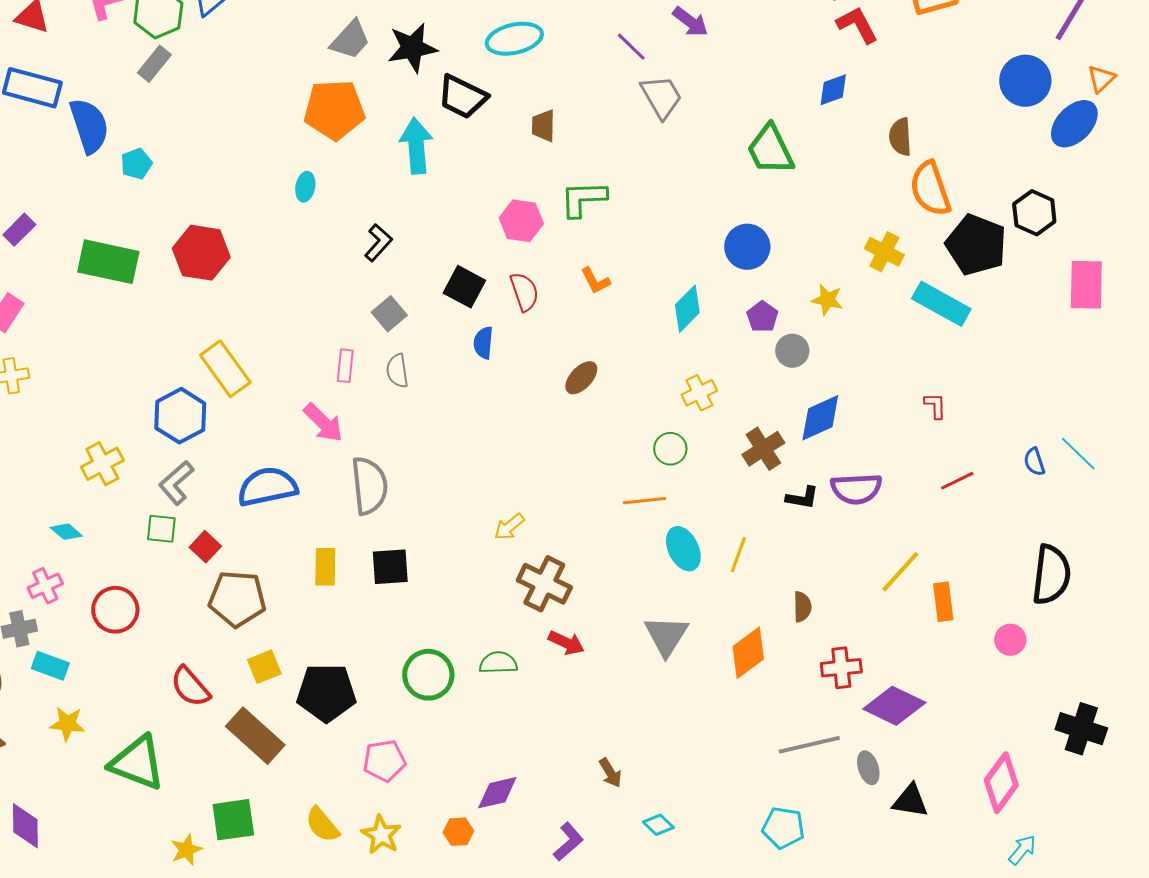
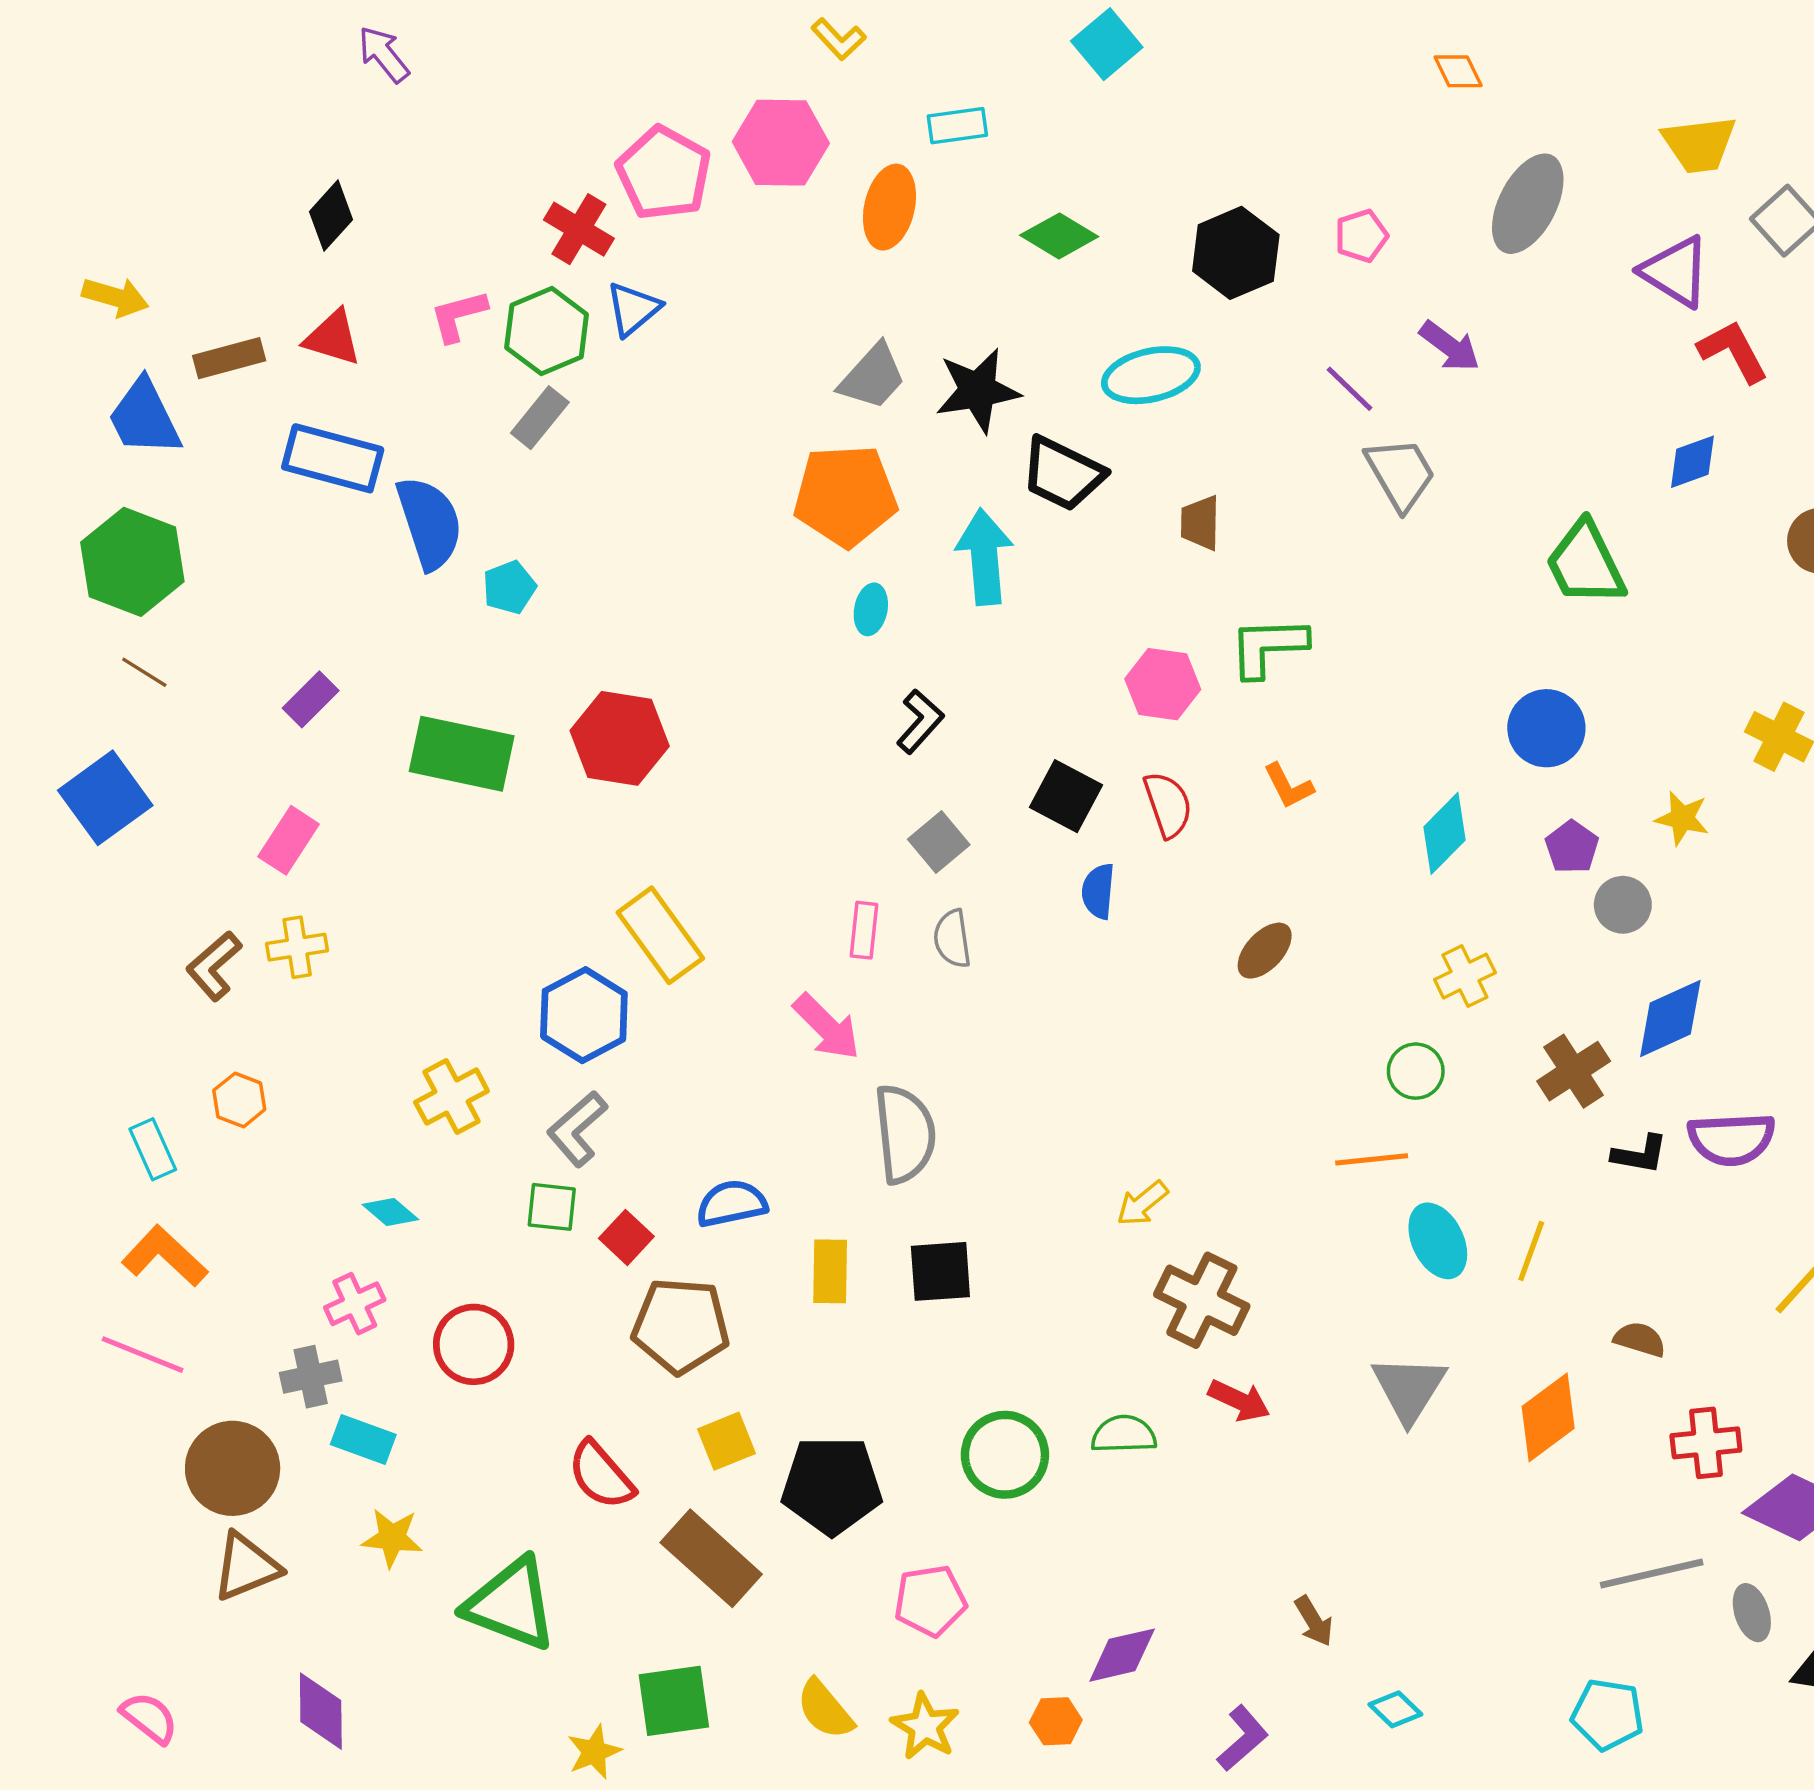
cyan ellipse: (305, 187) -> (871, 609), moved
blue semicircle: (267, 487) -> (732, 1204), moved, size x0.7
brown semicircle: (802, 607) -> (1640, 1339), turned -72

